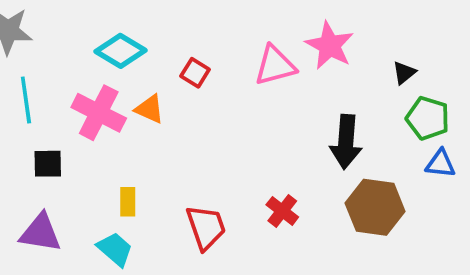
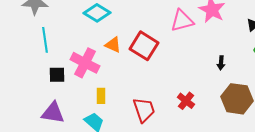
red square: (195, 73) -> (144, 46), moved, size x1.8
pink cross: (99, 113) -> (85, 63), moved
black arrow: (346, 142) -> (221, 63), size x0.5

